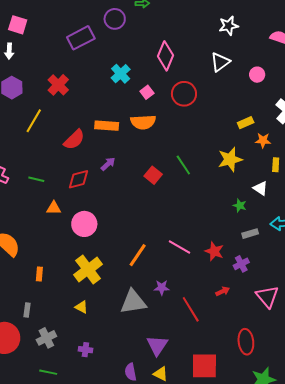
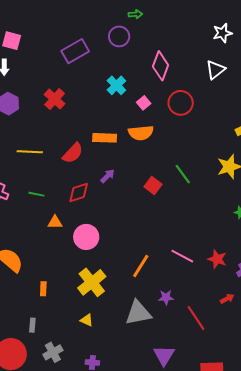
purple circle: (115, 19) -> (119, 36), moved
yellow line: (34, 121) -> (30, 152), moved, turned 65

